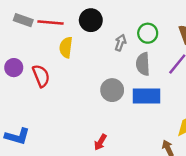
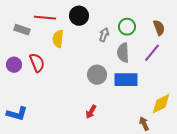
gray rectangle: (23, 20) -> (22, 30), moved
purple circle: (14, 68) -> (14, 65), moved
red arrow: (100, 142) -> (91, 112), moved

